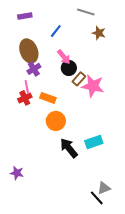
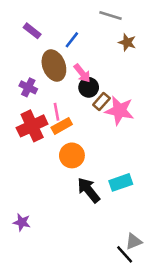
purple rectangle: (25, 16) -> (32, 31), moved, turned 48
brown ellipse: (29, 51) -> (54, 66), moved
purple cross: (34, 69) -> (28, 87), moved, turned -32
pink line: (27, 87) -> (57, 112), moved
red cross: (25, 98) -> (32, 126), size x1.6
orange rectangle: (48, 98) -> (62, 126), turned -49

